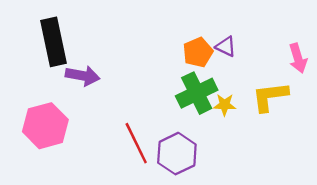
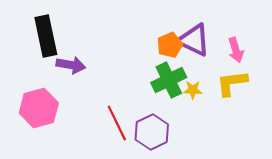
purple triangle: (226, 47) -> (194, 40), size x1.8
pink arrow: (298, 58) -> (236, 50), moved

